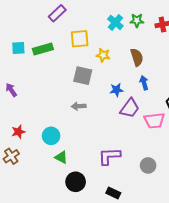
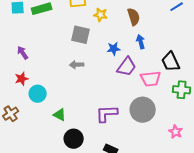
purple arrow: (11, 90) -> (23, 53), moved
red star: (18, 132) -> (22, 79), moved
cyan circle: (51, 136) -> (38, 94), moved
gray circle: (148, 165) -> (143, 110), moved, size x1.6

